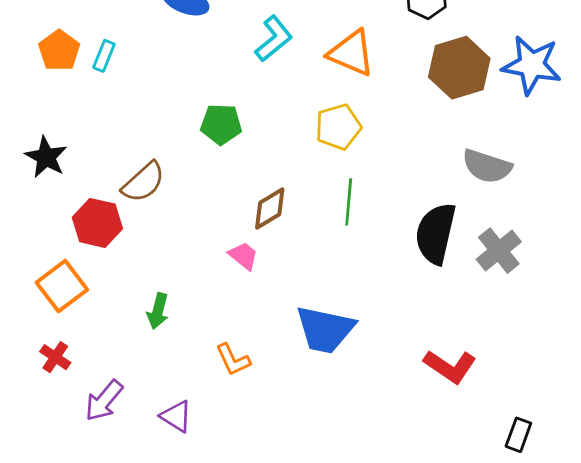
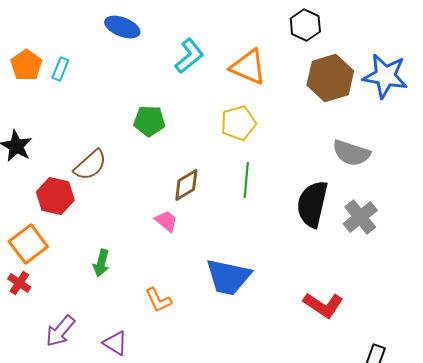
red cross: (55, 357) -> (19, 283), moved

